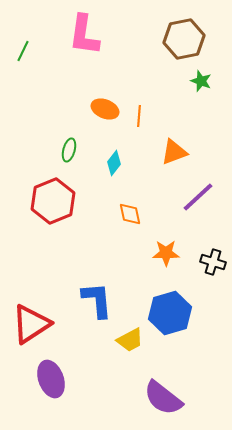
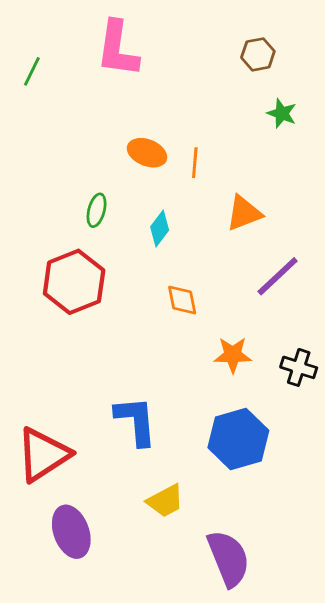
brown hexagon: (184, 39) -> (258, 54), size x0.6
yellow trapezoid: (130, 340) -> (165, 501), moved
purple semicircle: (163, 398) -> (228, 558), turned -150

